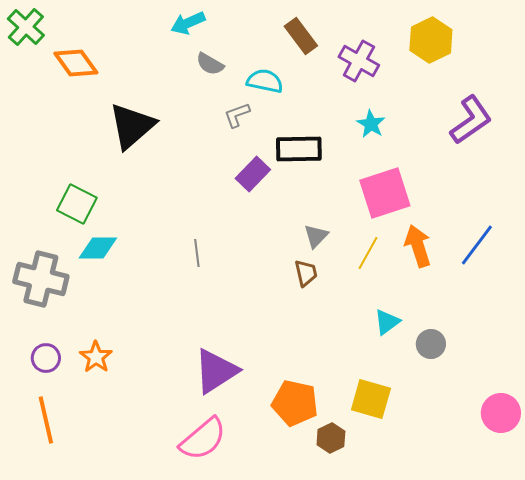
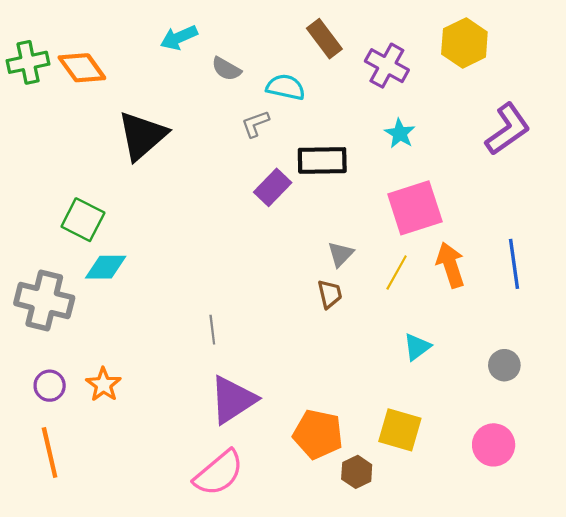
cyan arrow: (188, 23) -> (179, 38), moved
green cross: (26, 27) -> (28, 62), moved, turned 36
blue line: (477, 245) -> (514, 264), turned -45
gray line: (197, 253) -> (212, 330), moved
gray circle: (431, 344) -> (504, 365), moved
pink circle: (501, 413) -> (494, 445), moved

